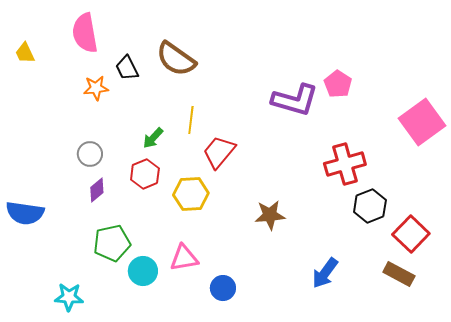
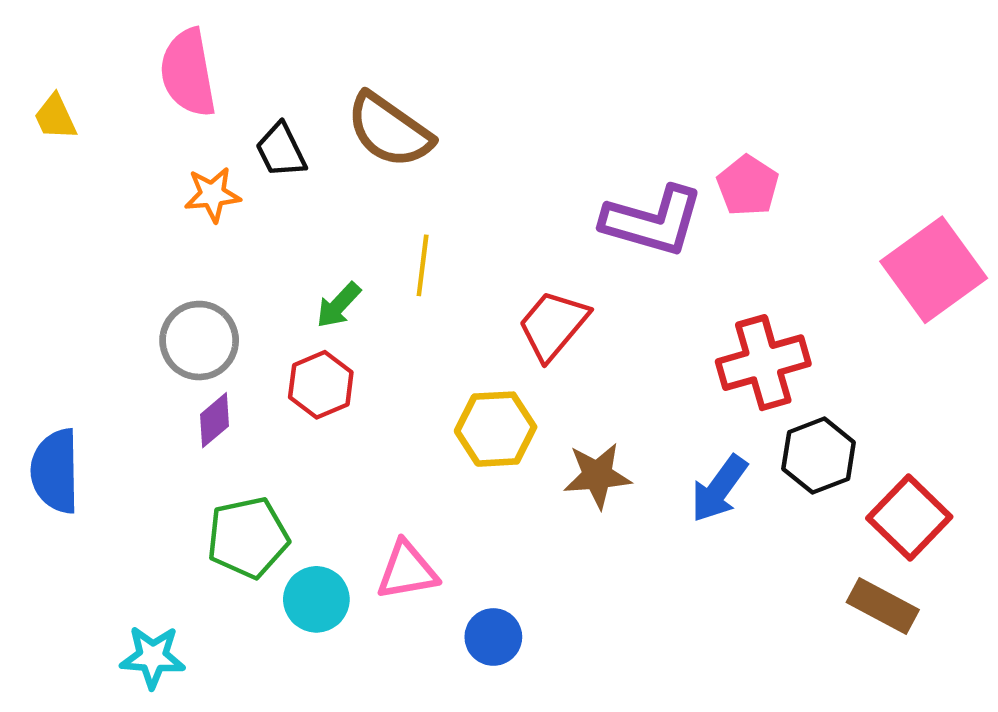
red trapezoid: (219, 152) -> (553, 325), moved
gray circle: (90, 154) -> (199, 341), size x1.4
yellow hexagon: (191, 194) -> (496, 429), moved
blue semicircle: (25, 213) -> (55, 471), turned 81
blue arrow: (325, 273) -> (719, 489), moved

